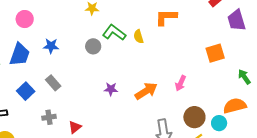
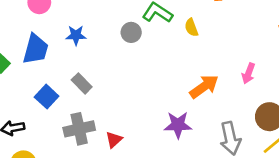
yellow semicircle: (139, 37) -> (191, 28), moved
purple star: (111, 89) -> (178, 125), moved, size x1.5
gray cross: (49, 117) -> (79, 129), size x1.6

